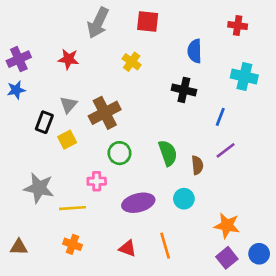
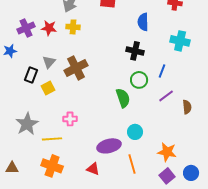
purple cross: (19, 59) -> (26, 28), moved
yellow cross: (132, 62) -> (73, 27), moved, turned -32
green circle: (119, 153) -> (139, 80), moved
brown semicircle: (197, 165) -> (187, 107), moved
gray star: (39, 188) -> (27, 124), turned 30
purple ellipse: (138, 203) -> (109, 146), moved
orange cross: (72, 244) -> (52, 166), size x1.5
orange line: (165, 246) -> (132, 164), moved

